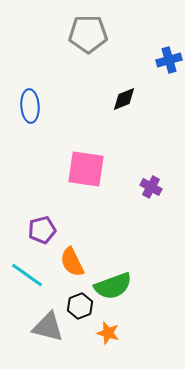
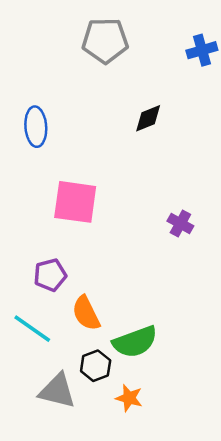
blue cross: (169, 60) -> (202, 50), moved
pink square: (86, 169) -> (75, 202), moved

